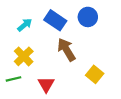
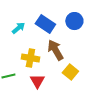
yellow cross: (24, 56) -> (30, 58), moved, turned -36
yellow square: (95, 74) -> (70, 72), moved

